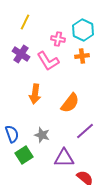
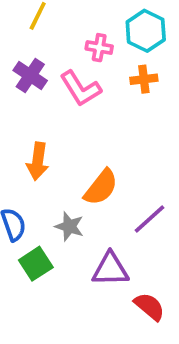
orange arrow: (35, 94) -> (38, 161), moved
orange semicircle: (70, 103) -> (101, 187), moved

